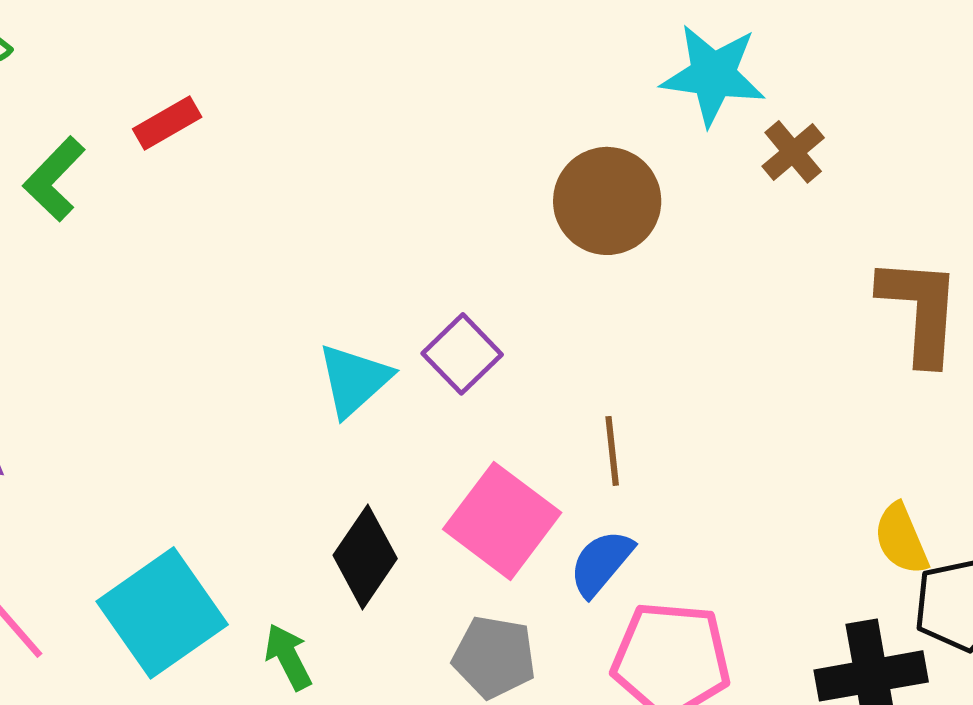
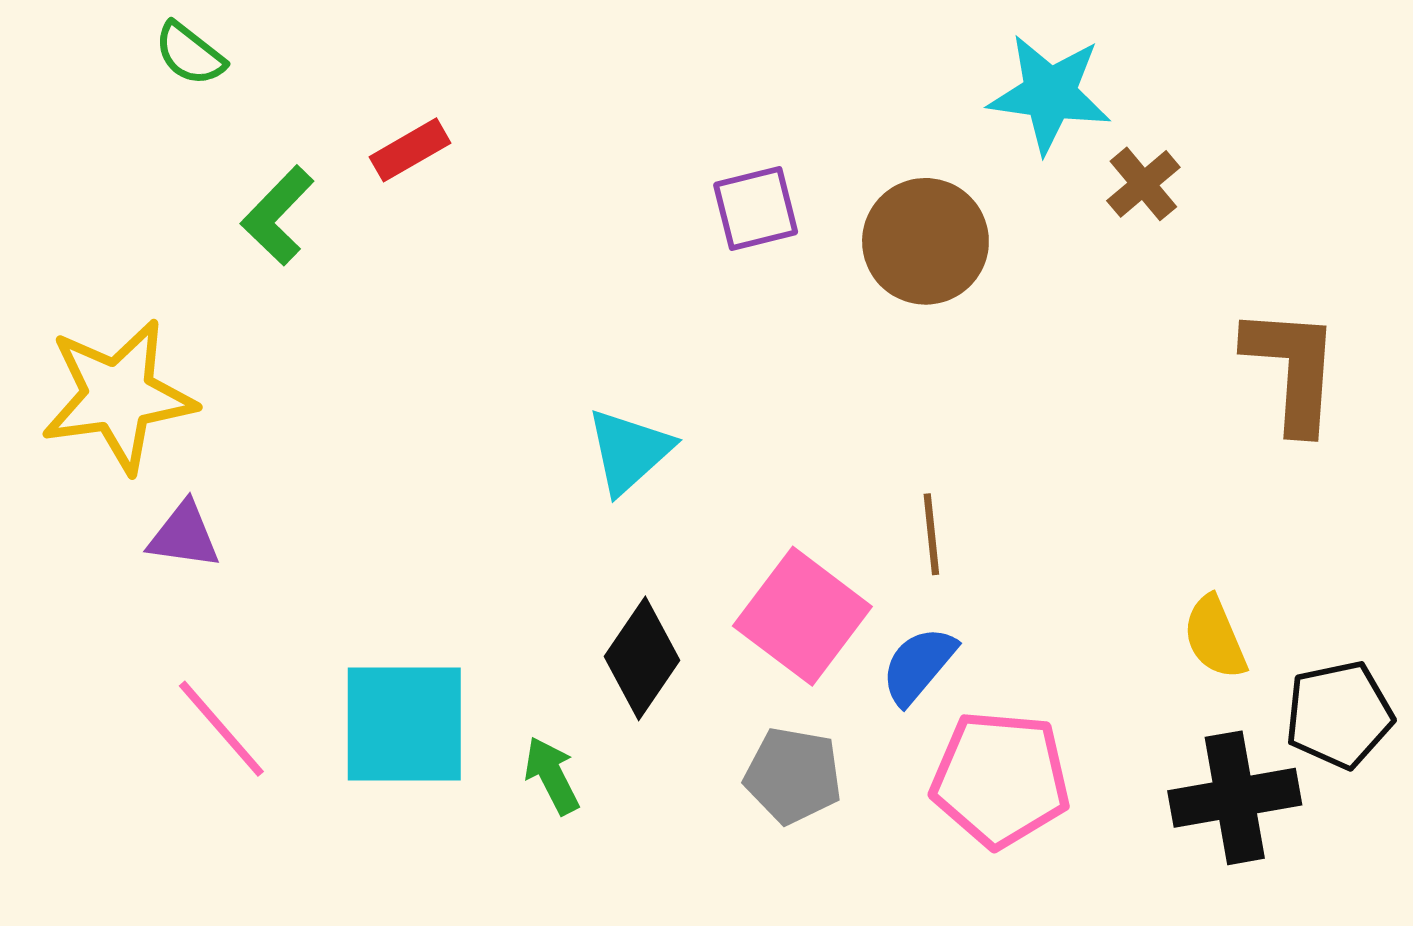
purple square: (462, 354) -> (756, 209), moved, turned 30
yellow semicircle: (901, 539) -> (1215, 637), moved
cyan square: (162, 613) -> (404, 724), turned 35

